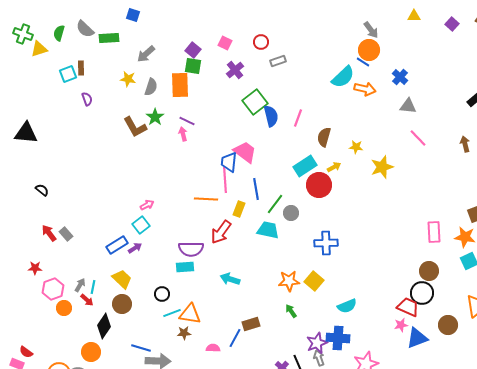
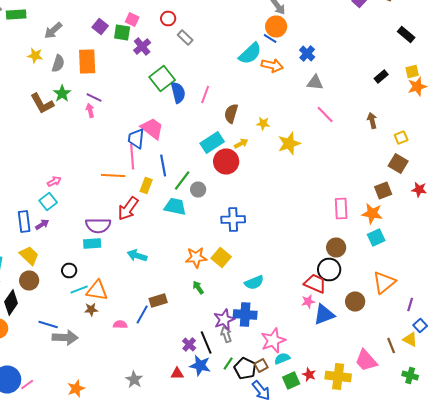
gray rectangle: (278, 61) -> (185, 38), turned 63
green square: (193, 66) -> (122, 32), moved
blue rectangle: (117, 245) -> (24, 222), turned -65

